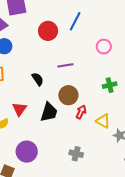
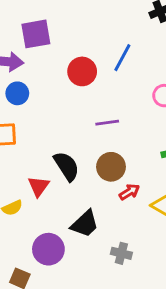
black semicircle: (38, 79) -> (67, 166), moved, size x1.5
black trapezoid: (49, 112) -> (85, 224), moved, turned 30
red arrow: (81, 112) -> (129, 192), turned 32

